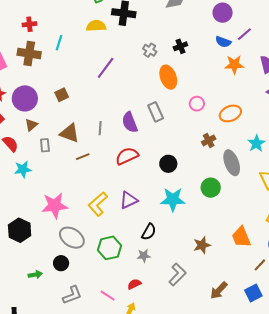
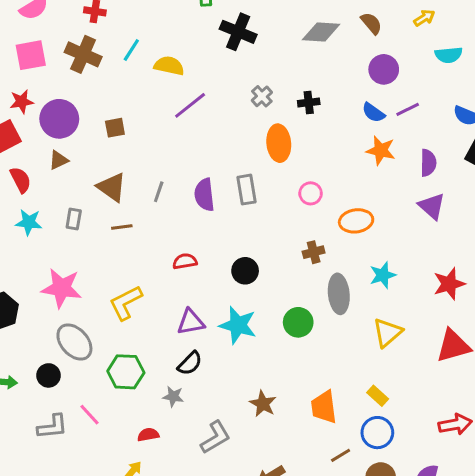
yellow semicircle: (96, 26) -> (169, 66), moved
gray rectangle: (45, 145) -> (74, 219), moved
red semicircle: (127, 156) -> (185, 261), moved, size x0.7
purple triangle: (129, 200) -> (191, 322), moved
brown star: (202, 245) -> (263, 404), turned 30
pink line: (108, 296) -> (89, 415), moved

